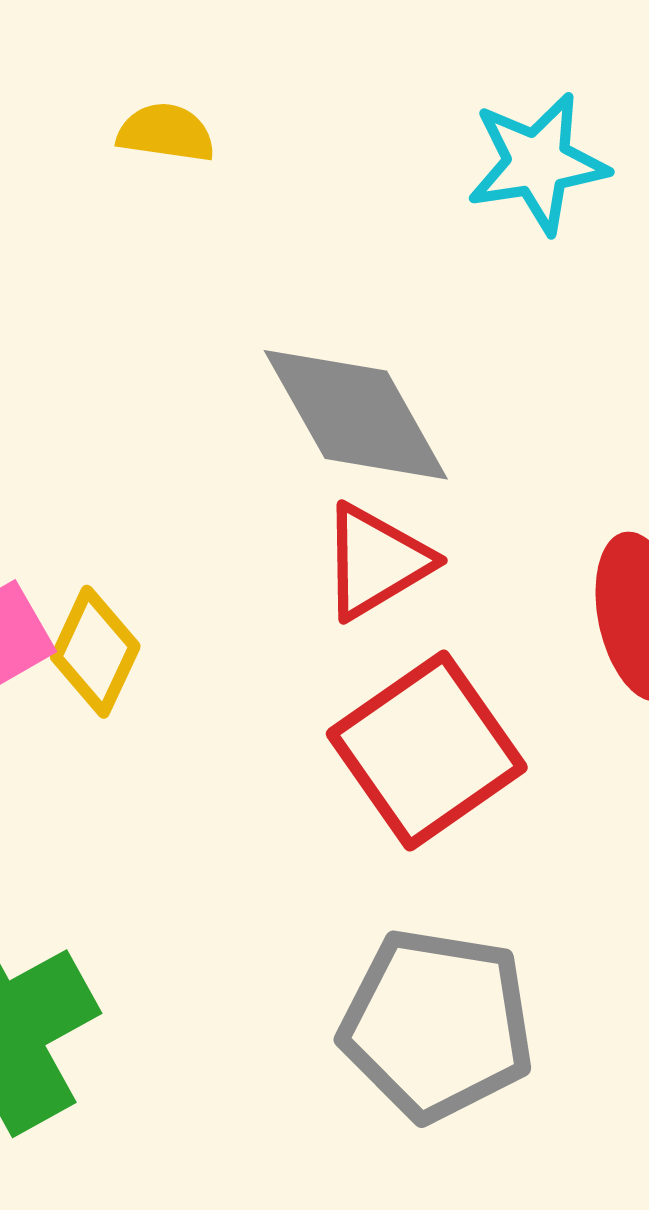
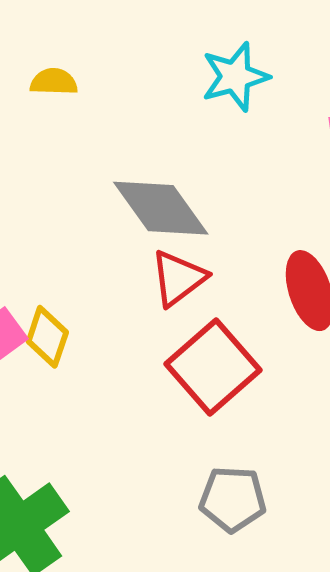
gray pentagon: (437, 1025) -> (233, 499), size x0.7

